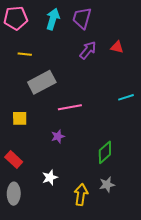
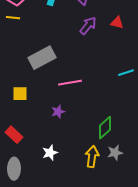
yellow line: (25, 54) -> (13, 18), moved
gray star: (107, 185) -> (115, 153), moved
yellow arrow: (81, 195) -> (92, 157), moved

